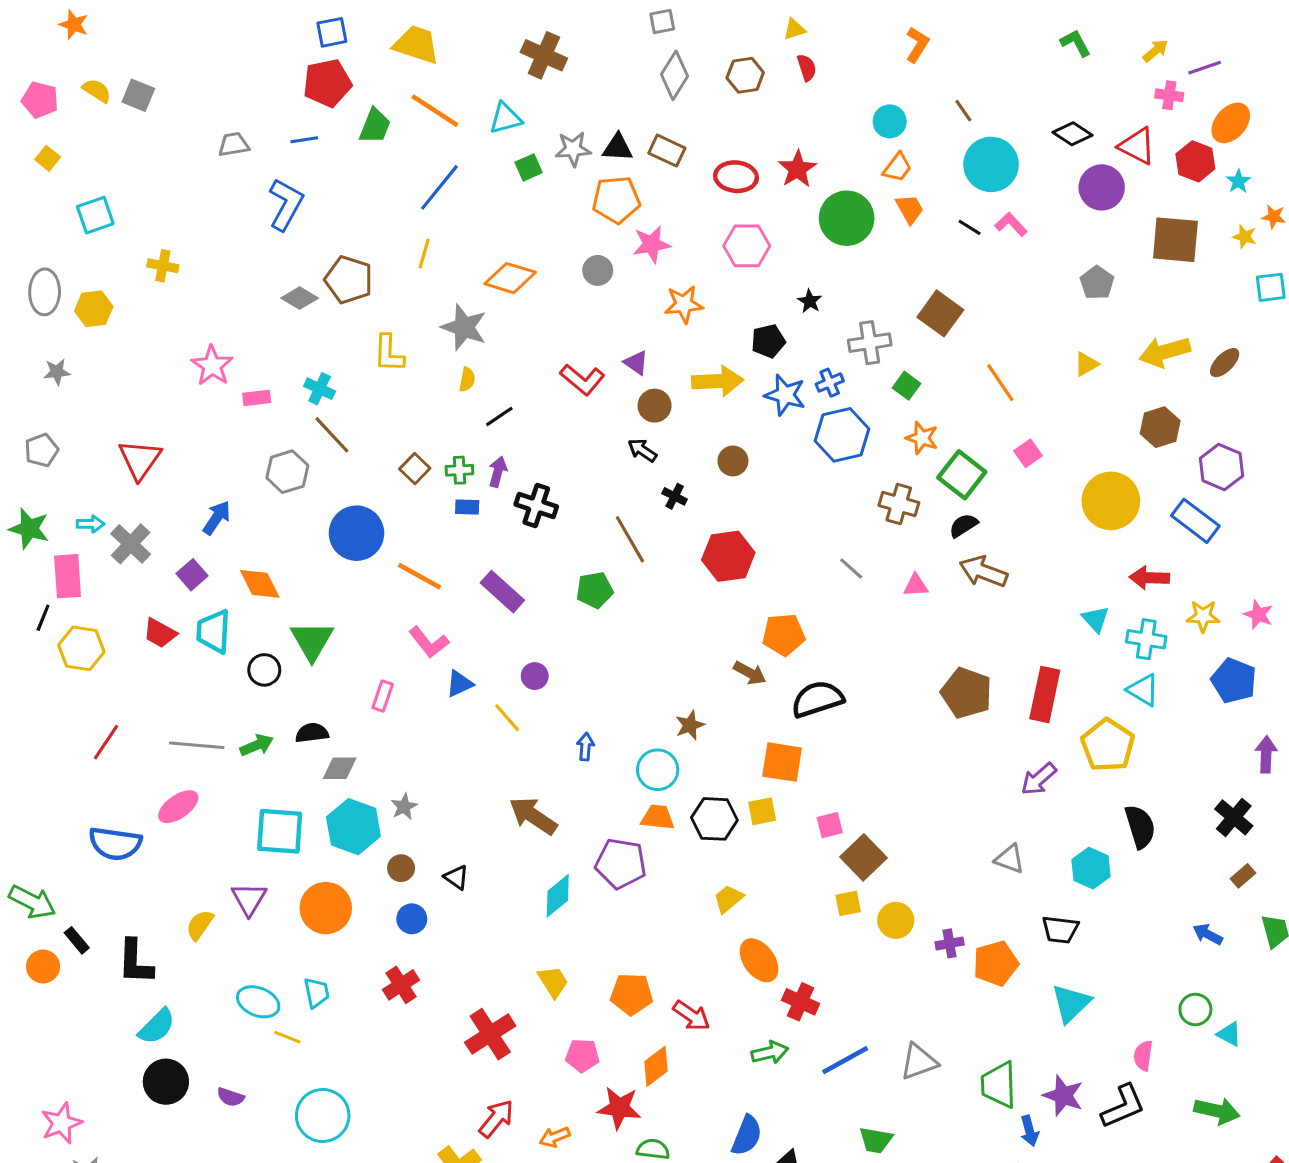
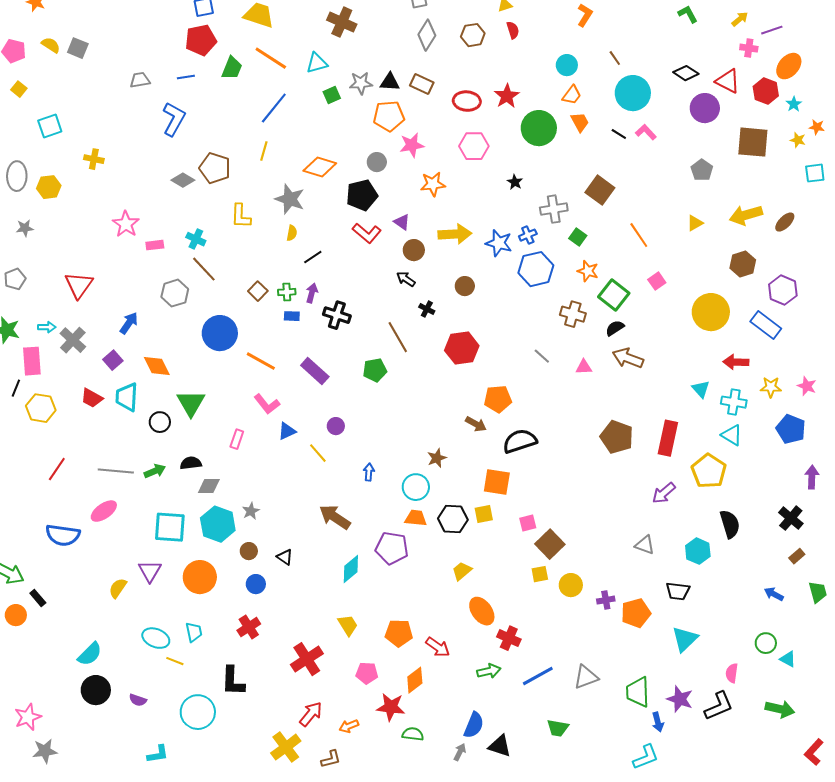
black pentagon: (768, 341) -> (362, 195), moved, size x1.4
black L-shape: (135, 962) -> (233, 681), moved

